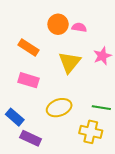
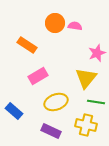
yellow triangle: (70, 62) -> (86, 78), moved
pink rectangle: (28, 80) -> (38, 76), moved, turned -48
purple rectangle: (31, 138) -> (51, 131), moved

